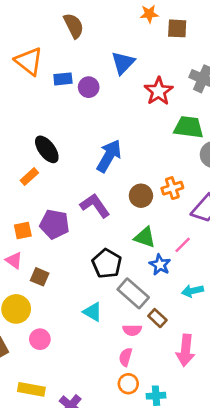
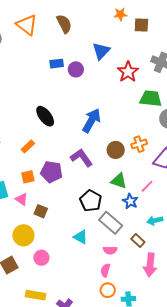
orange triangle: (29, 61) -> (27, 25), moved
orange rectangle: (29, 177) -> (28, 146), moved
brown rectangle: (157, 318) -> (138, 241), moved

